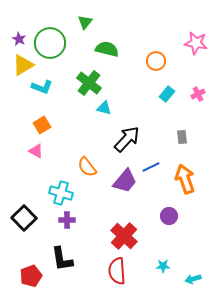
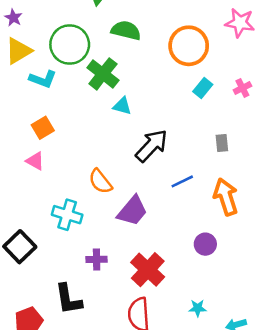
green circle: (50, 43) -> (70, 45), moved
orange circle: (156, 61) -> (189, 46), size x1.6
purple trapezoid: (125, 181) -> (132, 211), moved
purple cross: (67, 220) -> (97, 259), moved

